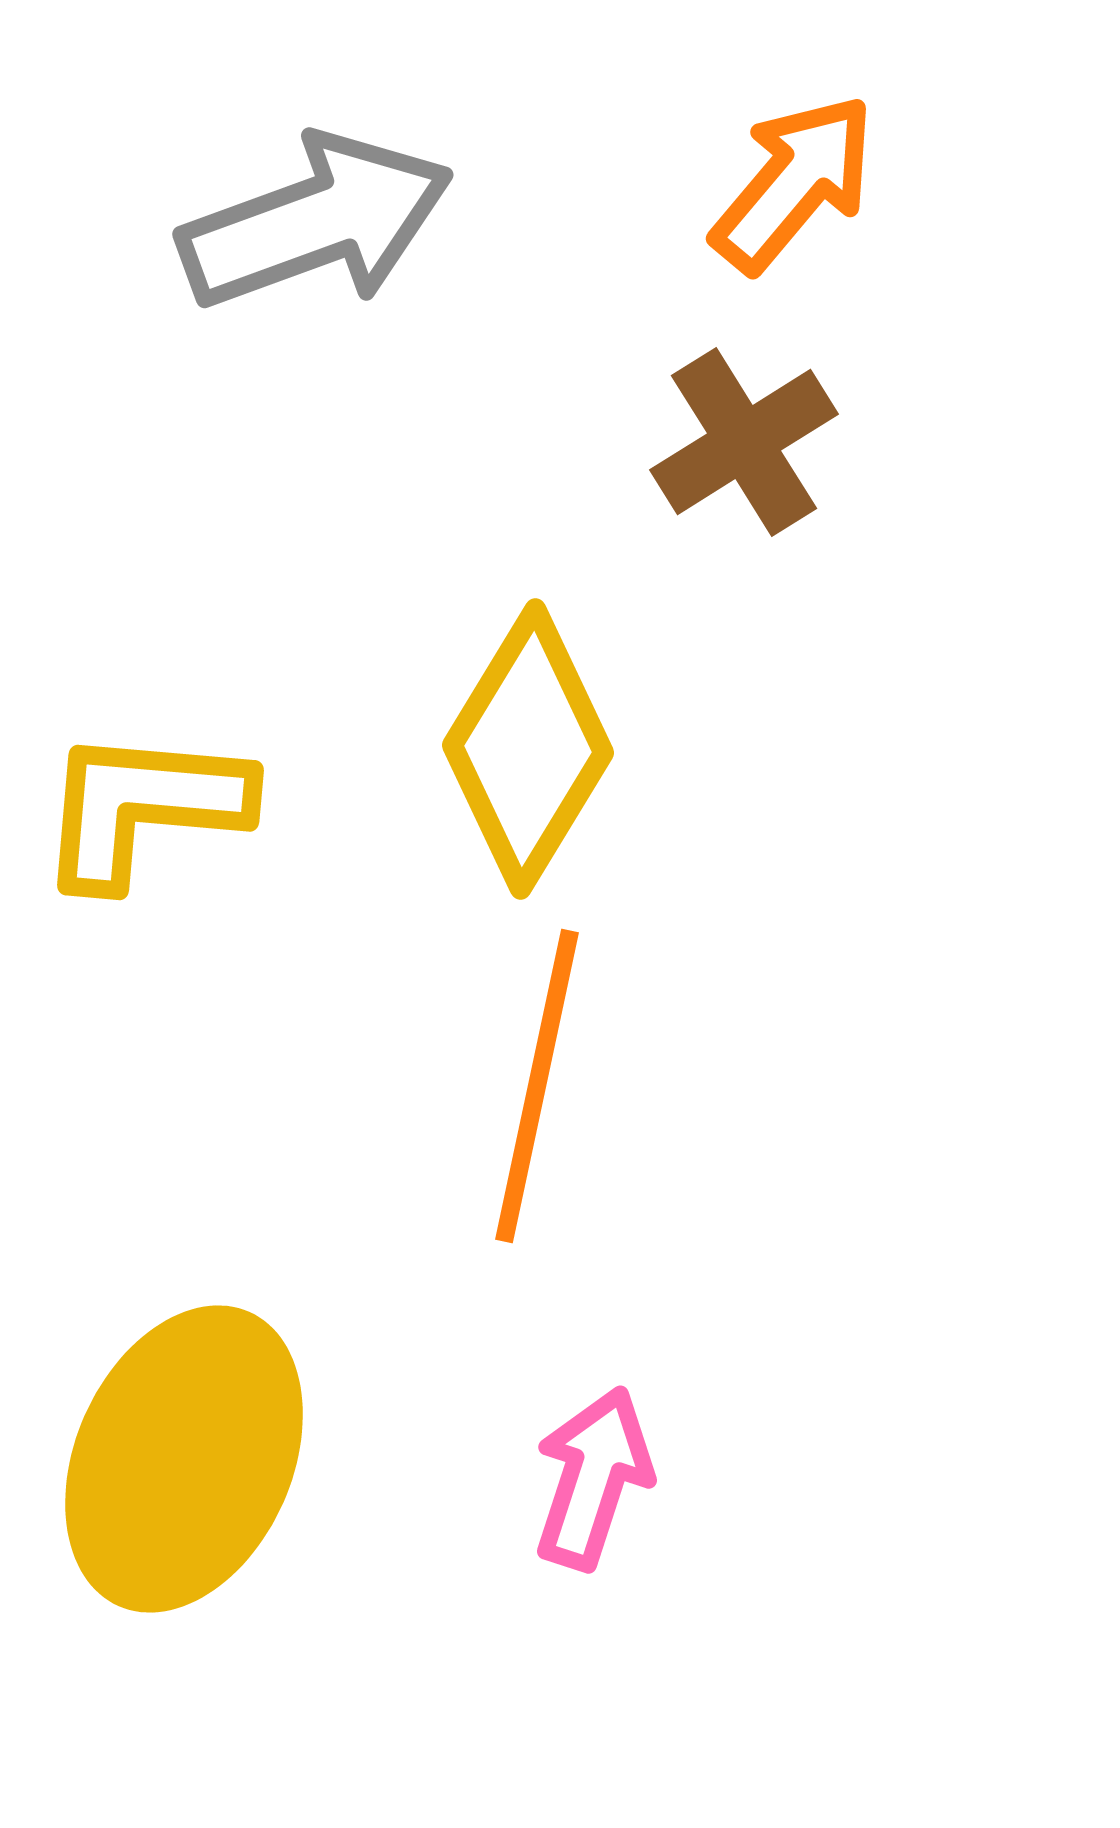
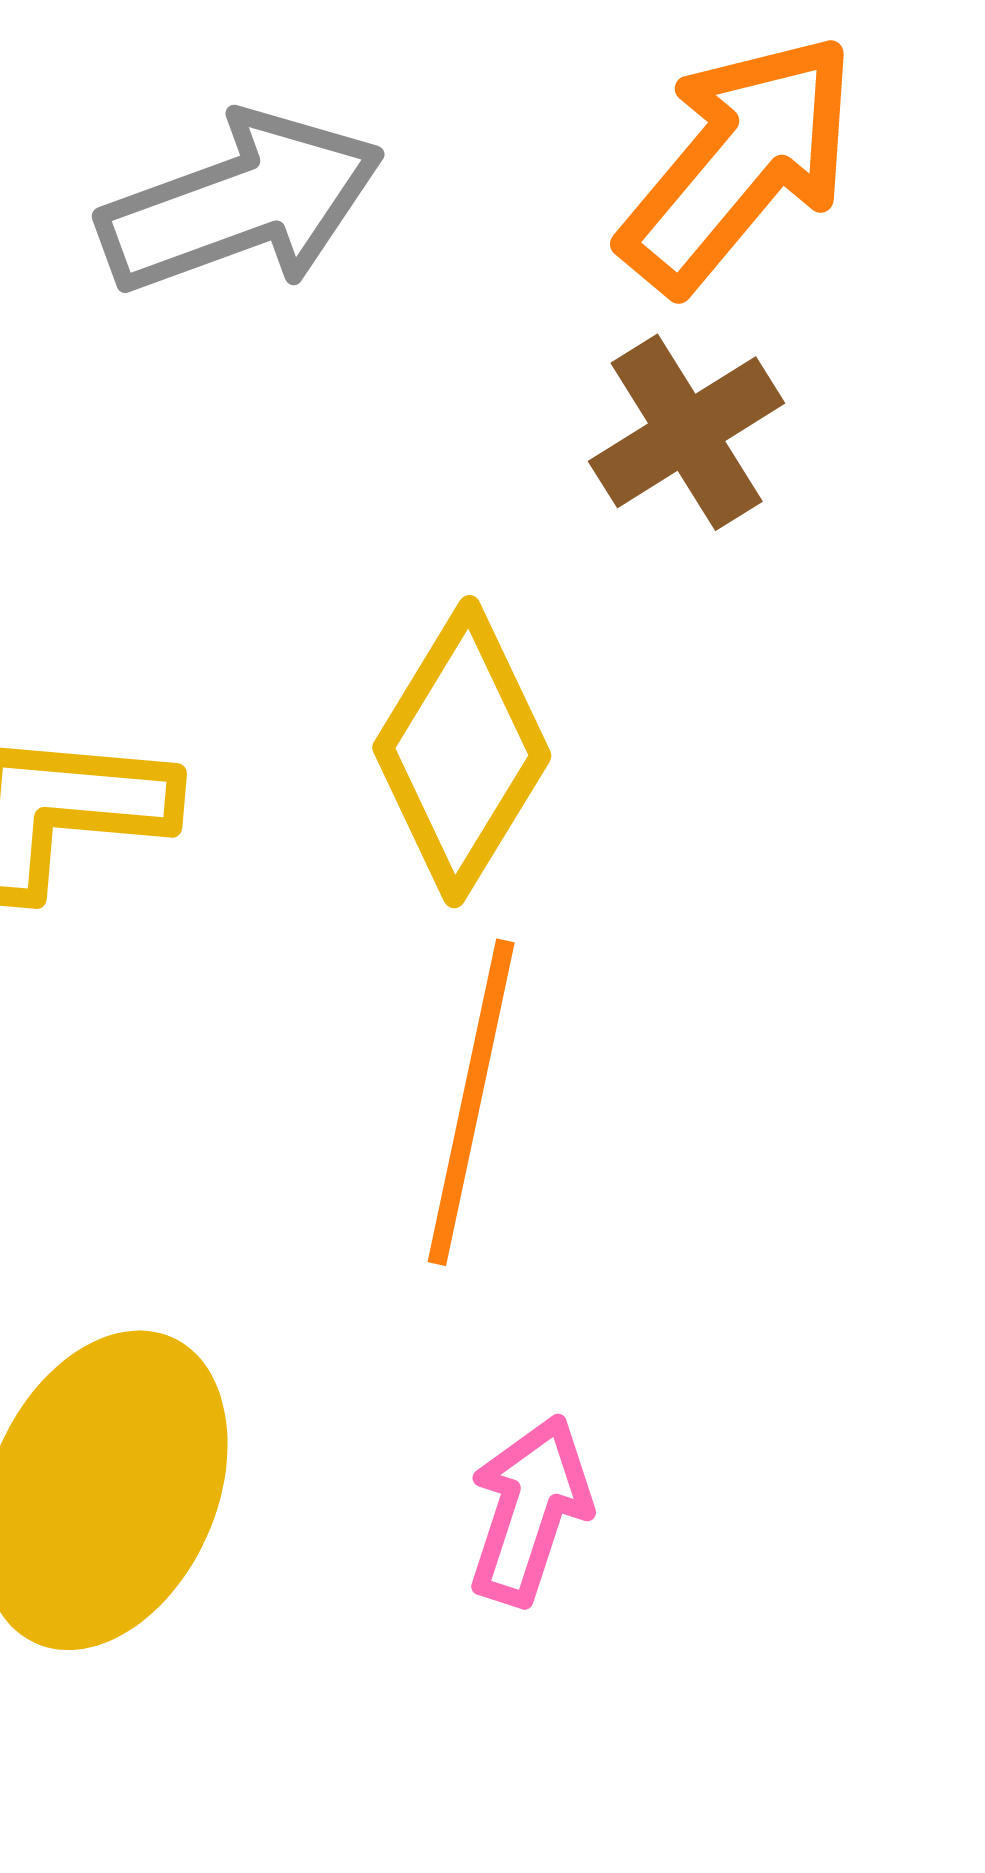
orange arrow: (794, 183) -> (739, 163), size x1.4

